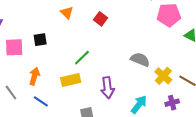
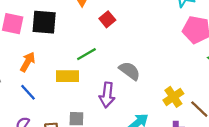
red square: (100, 19) -> (107, 19), moved
black square: (40, 40) -> (44, 22), size x1.6
gray semicircle: (140, 60) -> (130, 71), moved

